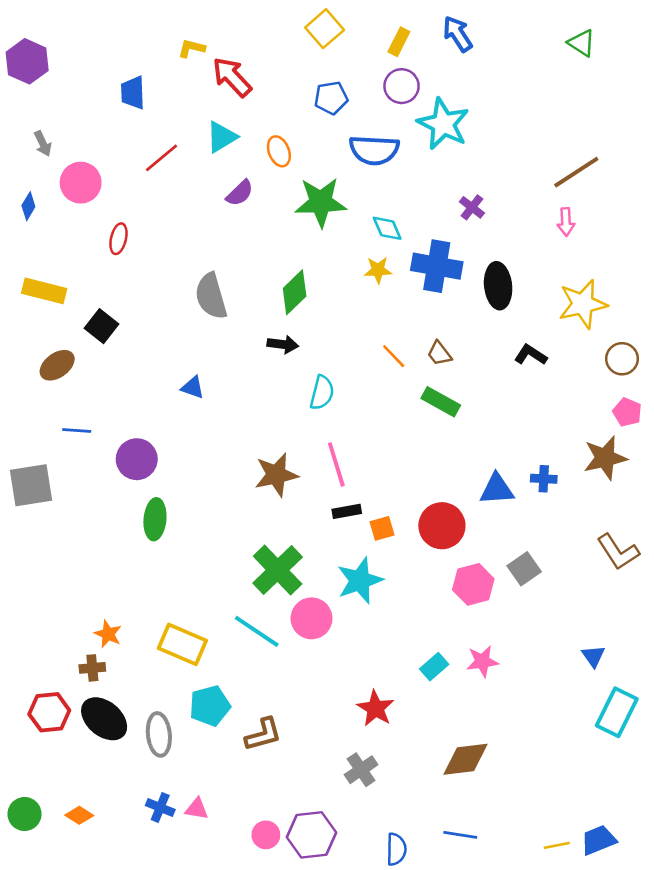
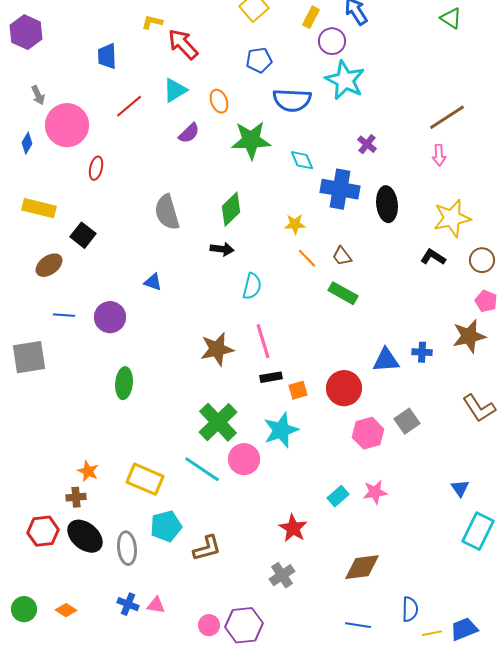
purple circle: (402, 86) -> (332, 41), moved
pink circle: (81, 183) -> (67, 125), size x1.4
yellow star: (378, 270) -> (295, 224), moved
black L-shape: (531, 355) -> (433, 257), moved
purple circle: (137, 459) -> (110, 317), moved
blue semicircle: (396, 849) -> (410, 609), moved

